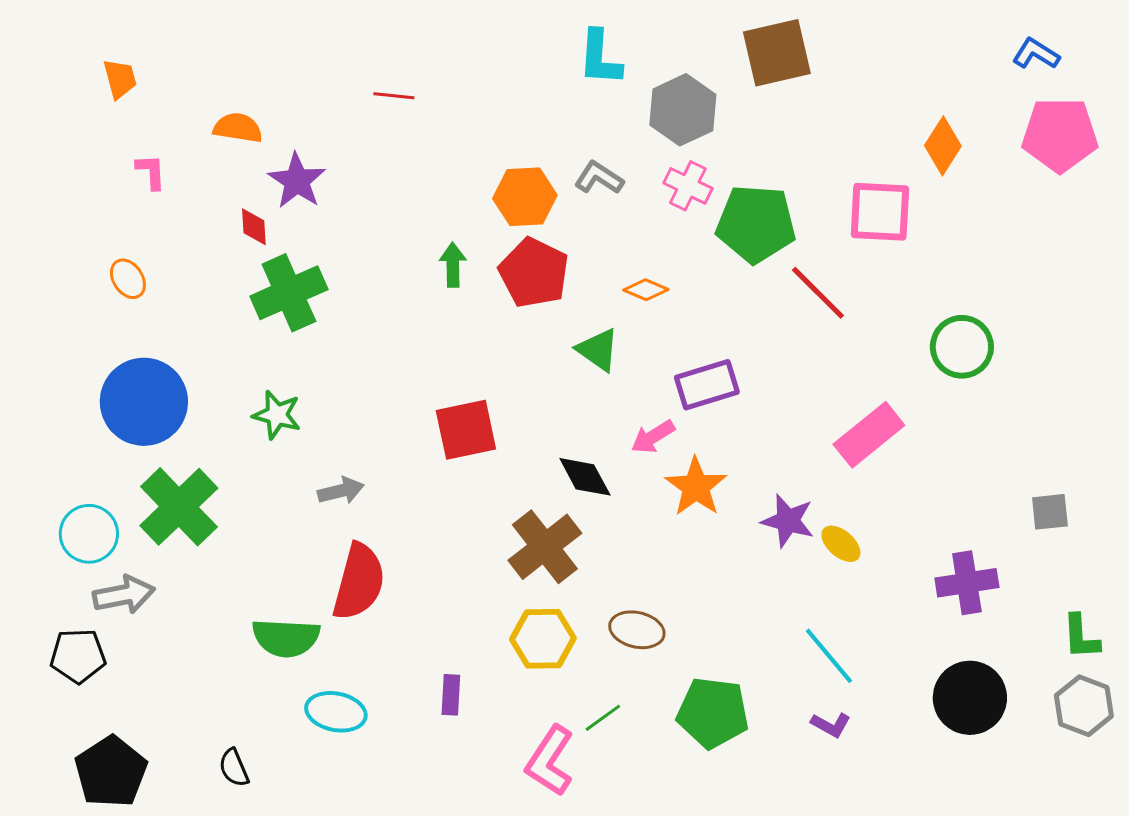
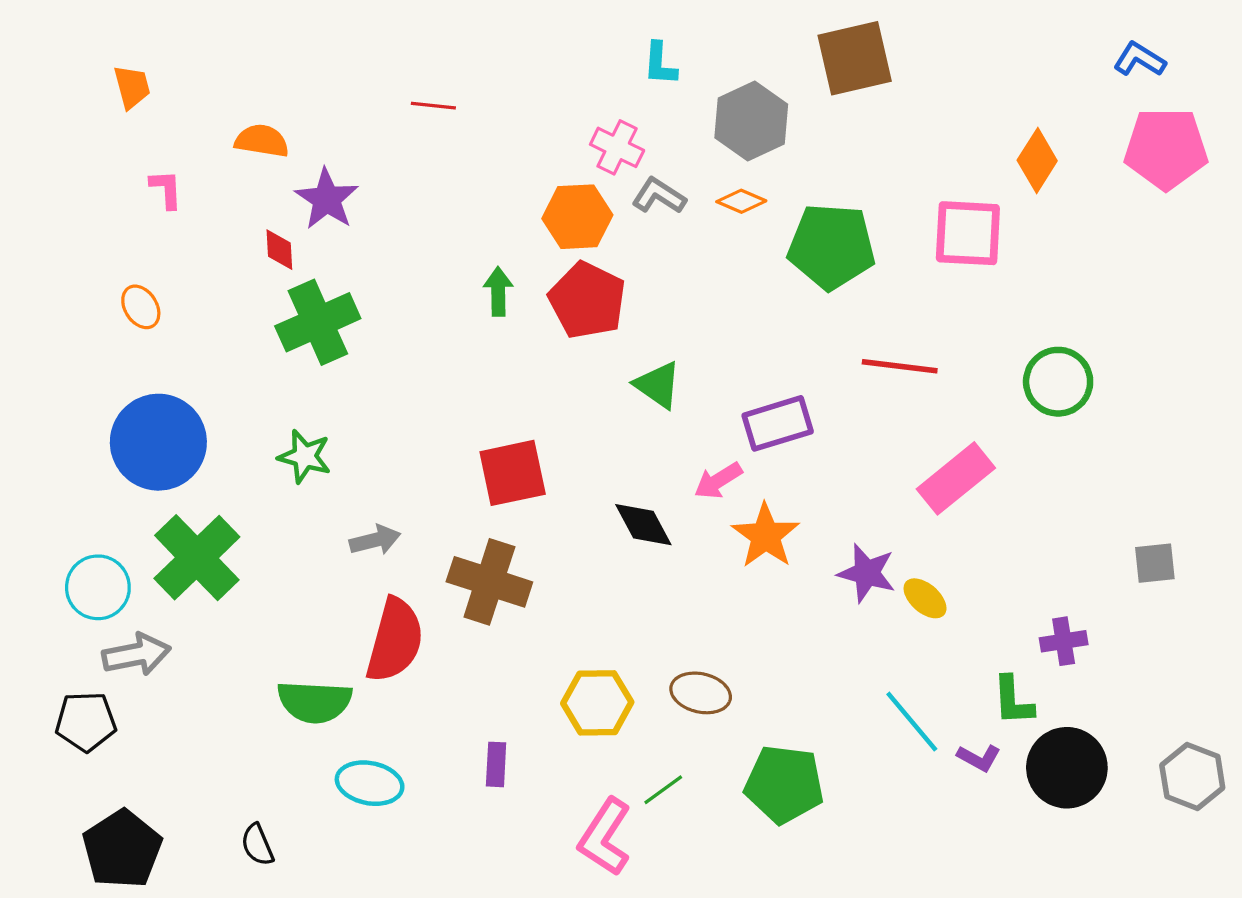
cyan L-shape: (600, 58) -> (660, 64), size x0.7
pink cross: (688, 186) -> (617, 147), moved
orange diamond: (646, 290) -> (741, 201), moved
red line: (818, 293) -> (900, 366), moved, turned -38
brown cross: (545, 547) -> (489, 582), moved, turned -34
purple cross: (967, 583) -> (1064, 641), size x0.7
green L-shape: (1081, 637) -> (1013, 701), moved
purple L-shape: (831, 725) -> (979, 758), moved

